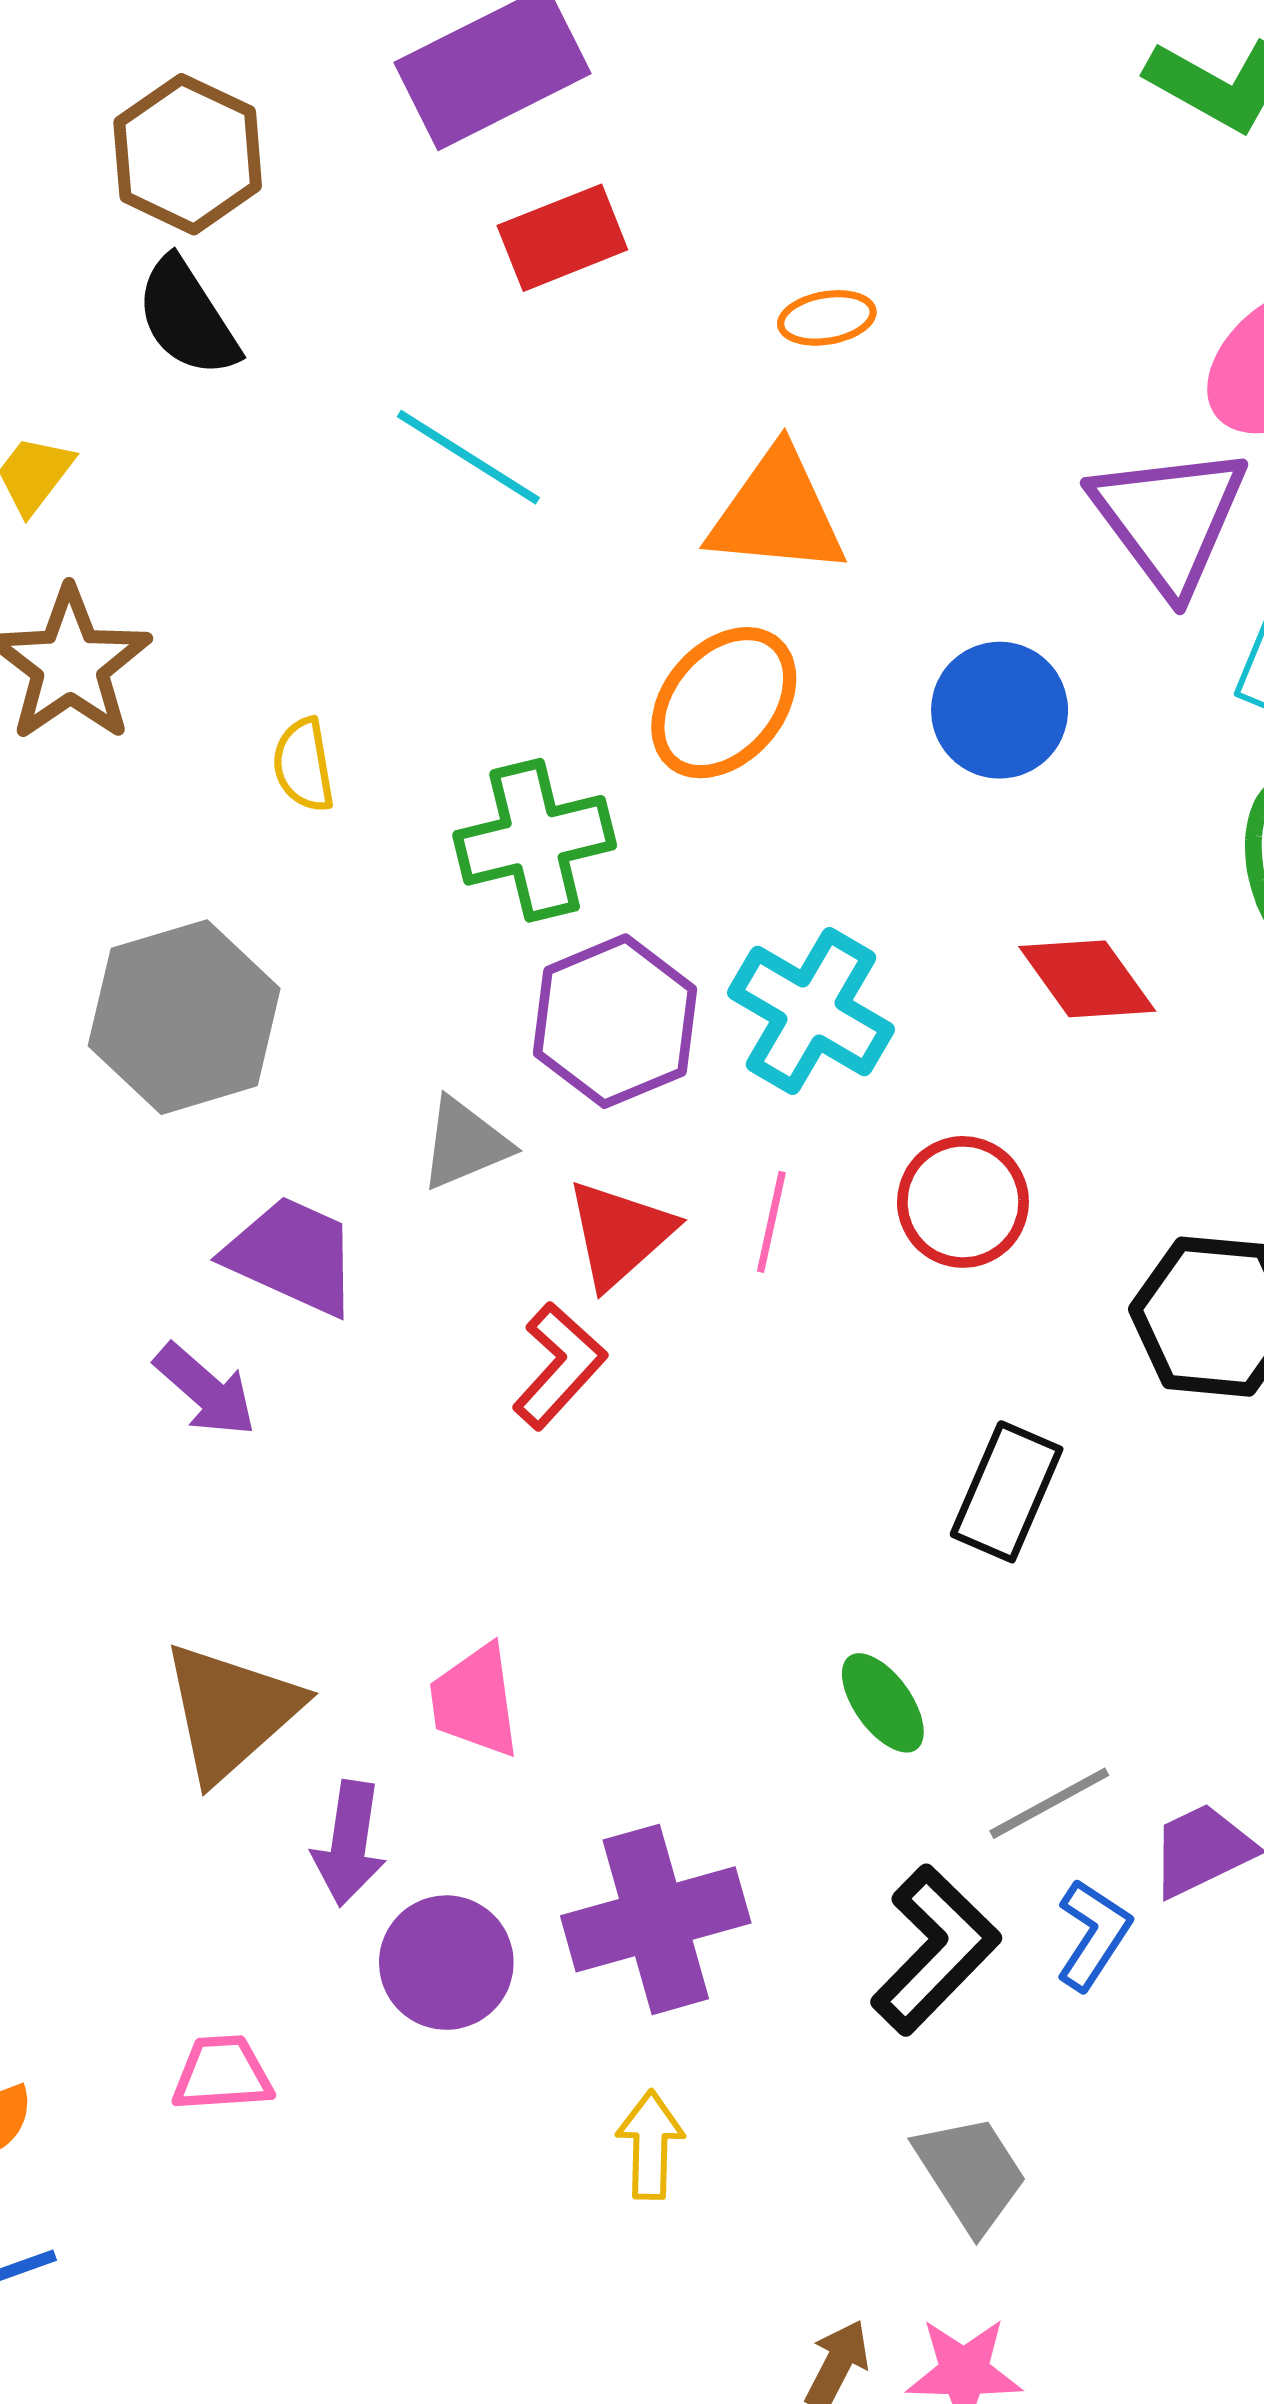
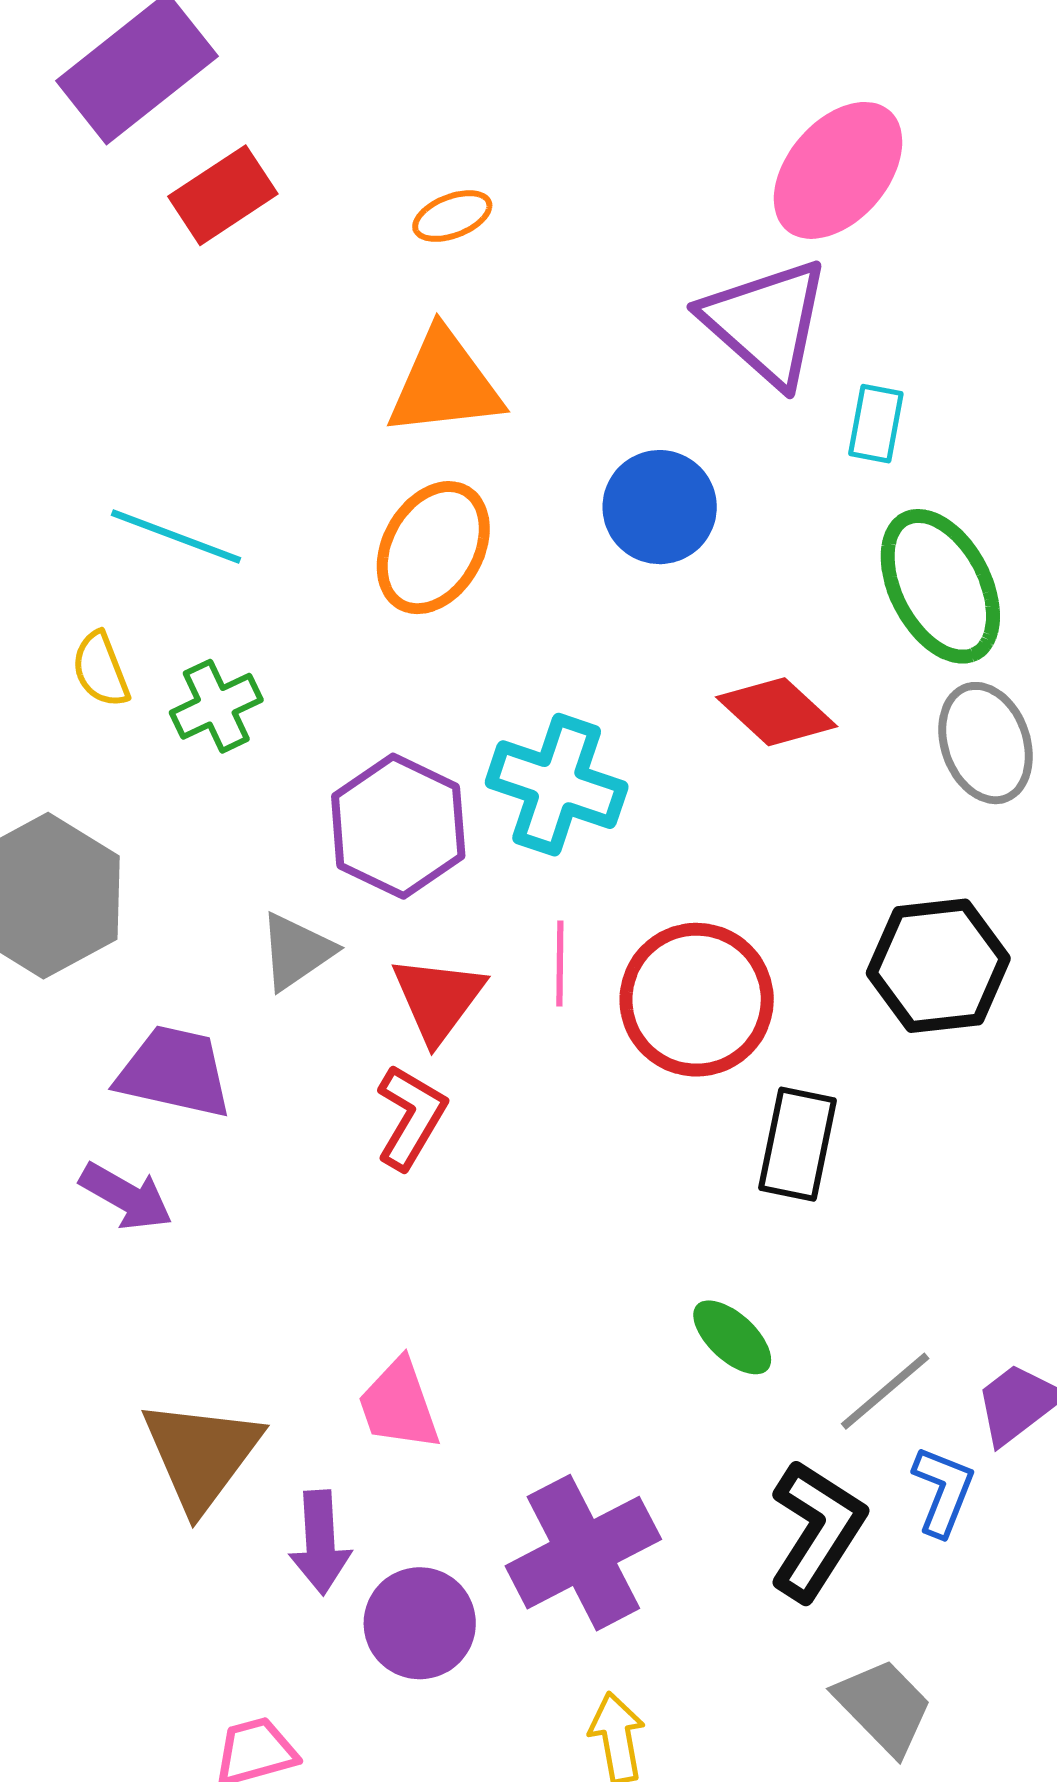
cyan line: (468, 457) -> (176, 536), moved
green cross: (535, 840) -> (216, 706), moved, size x0.7
red circle: (963, 1202) -> (697, 1000), moved, size x1.4

